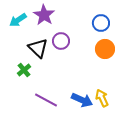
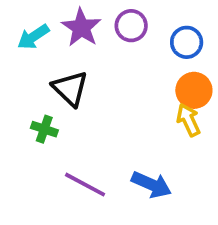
purple circle: (61, 41) -> (131, 26), moved
green cross: (24, 70) -> (44, 129), turned -32
yellow arrow: (102, 98) -> (188, 120), moved

